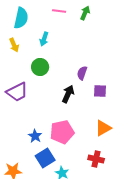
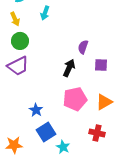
green circle: (40, 67) -> (20, 41), moved
pink pentagon: (62, 132) -> (75, 99), moved

